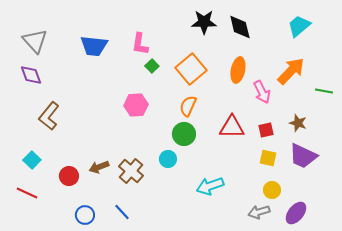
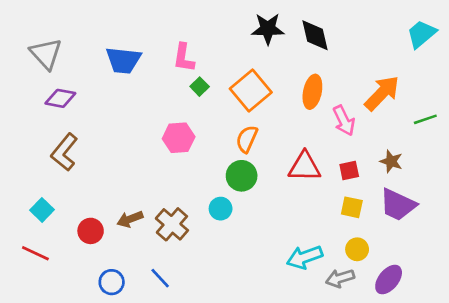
cyan trapezoid: (299, 26) -> (421, 34), moved
purple diamond: (31, 75) -> (60, 98), moved, turned -60
green line: (324, 91) -> (425, 119), turned -30
cyan arrow: (210, 186) -> (305, 257), moved

